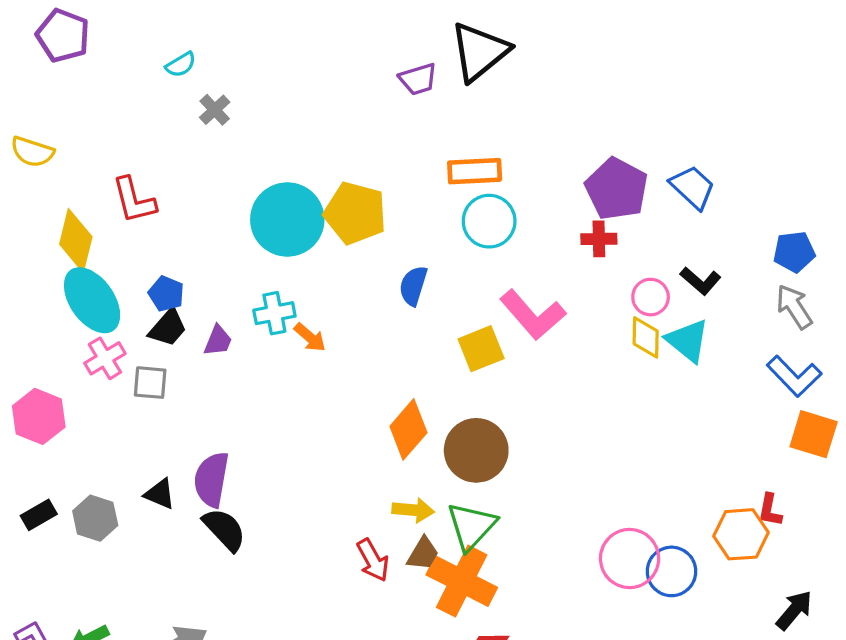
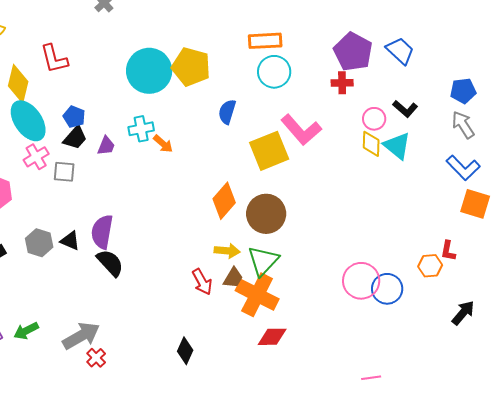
yellow square: (481, 349) -> (269, 151), size x1.4
gray hexagon: (95, 518) -> (39, 243), moved
orange hexagon: (741, 534) -> (430, 266), size x0.7

